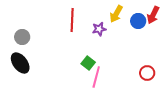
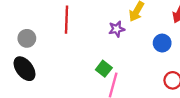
red line: (72, 20) -> (66, 20), moved
blue circle: (138, 21) -> (162, 43), moved

